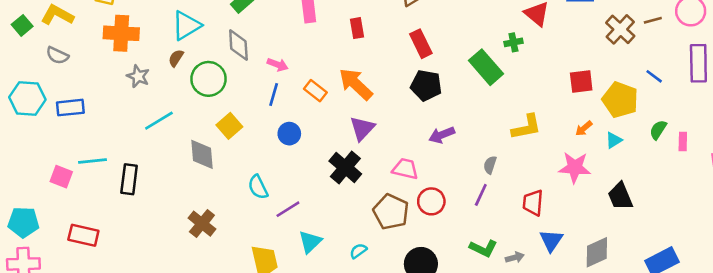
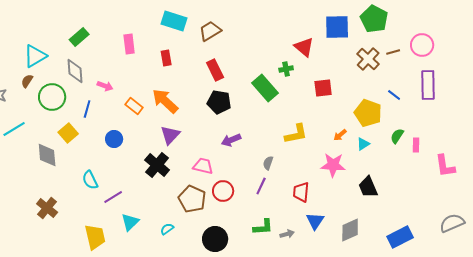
red square: (581, 81) -> (323, 88), moved
blue line: (274, 95) -> (87, 109), moved
green L-shape: (483, 248) -> (263, 227), turned -30

